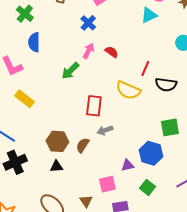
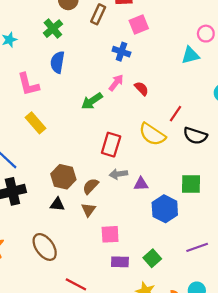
blue cross: (88, 23) -> (121, 52), turned -35
purple triangle: (128, 165) -> (141, 184), moved
green square: (148, 187) -> (152, 258), moved
brown triangle: (86, 201) -> (88, 210), moved

